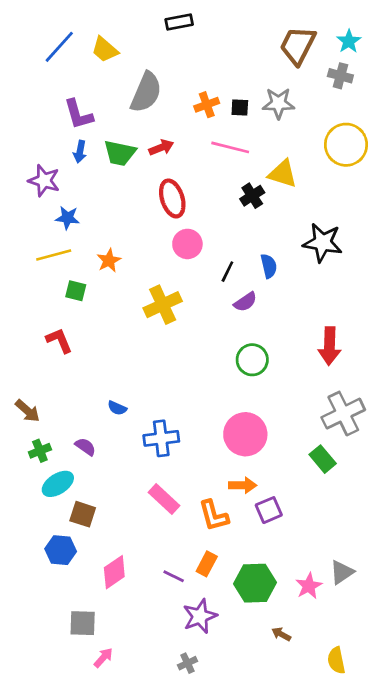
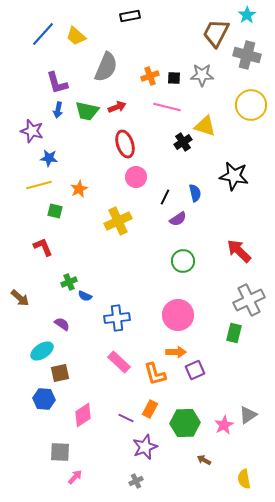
cyan star: (349, 41) -> (247, 15), moved
gray cross: (340, 76) -> (247, 55), size x1.5
red arrow: (329, 346) -> (239, 251), turned 132
green cross: (40, 451) -> (69, 282), moved
green rectangle: (323, 459) -> (234, 333), turned 54
brown square: (83, 514) -> (60, 373), turned -30

